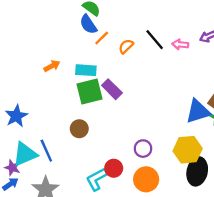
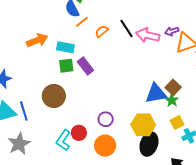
pink arrow: (180, 44) -> (148, 35), size x1.6
orange arrow: (52, 66) -> (37, 40), size x1.5
green square: (89, 92) -> (66, 66), size x0.7
brown circle: (79, 129) -> (54, 96), size x1.5
cyan L-shape: (97, 179) -> (63, 140), turned -35

